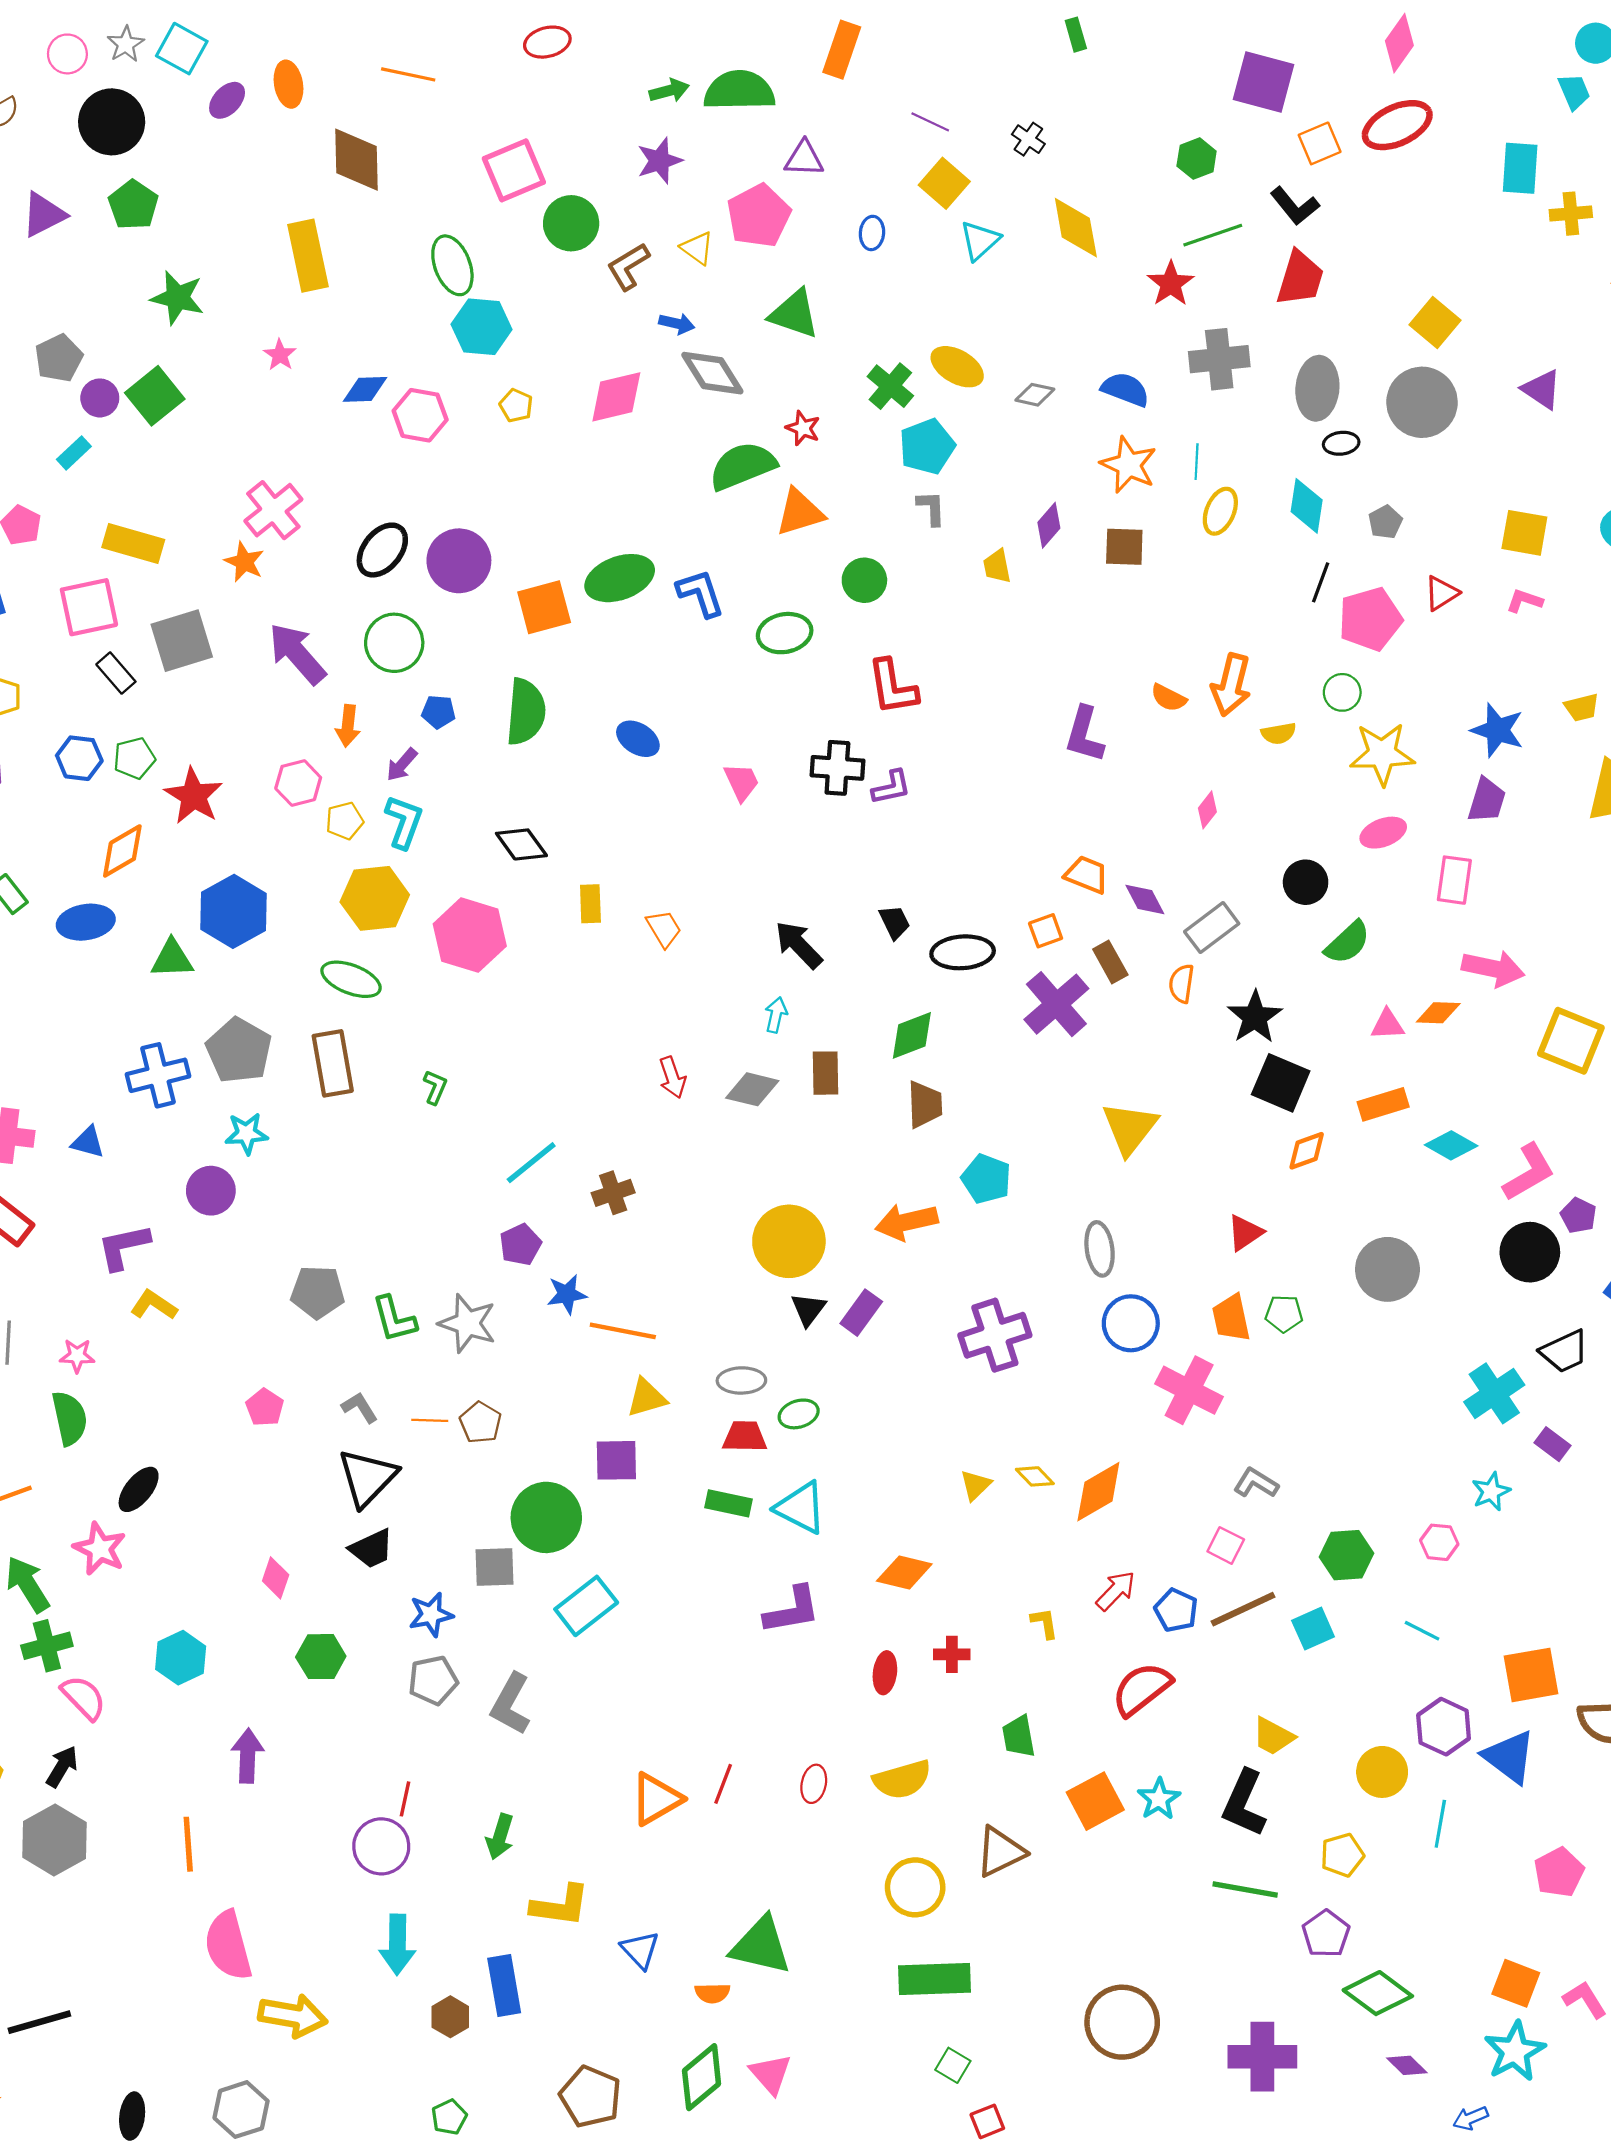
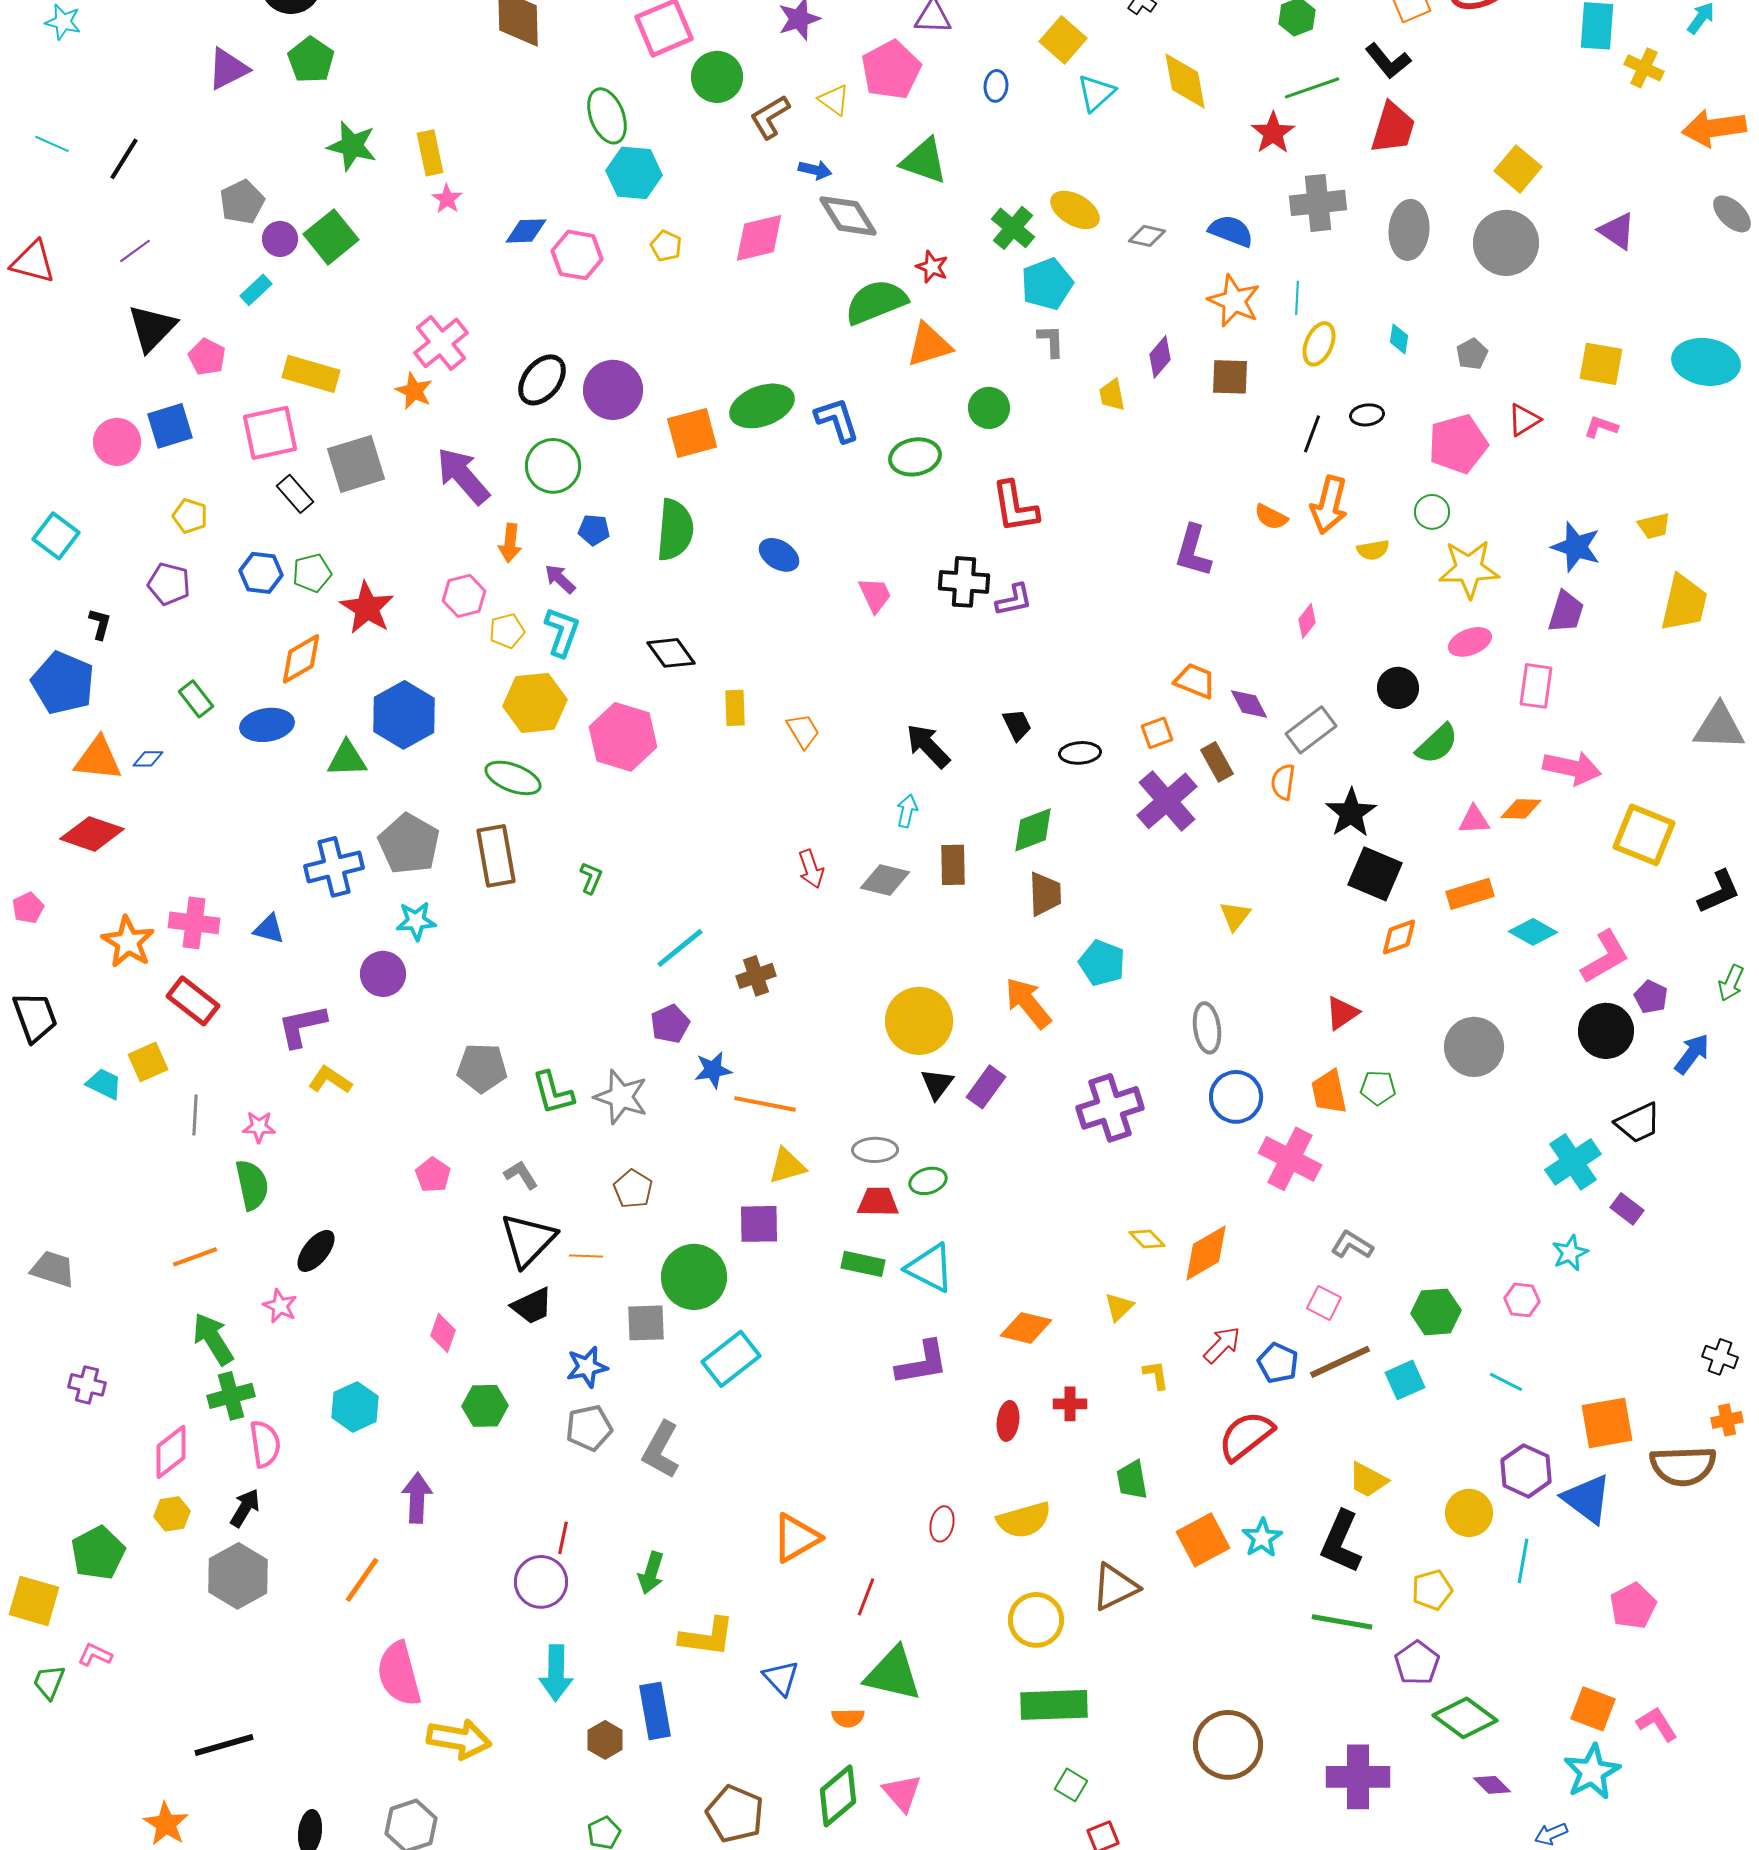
yellow cross: (1571, 214) -> (1644, 68), turned 30
yellow rectangle: (308, 256) -> (430, 153), moved, size x0.7
black ellipse: (1341, 443) -> (1367, 415), moved
cyan diamond: (1307, 506) -> (1399, 339), size x0.6
black line: (1321, 582) -> (1312, 434), moved
purple arrow: (402, 765) -> (560, 579), turned 92
black ellipse: (963, 952) -> (1080, 753), size x0.7
yellow triangle: (1130, 1128) -> (1235, 916), size x0.6
orange arrow: (906, 1222) -> (1028, 1003), turned 64
orange line: (430, 1420) -> (586, 1256), moved
yellow triangle: (976, 1485) -> (1119, 1307), moved
pink star: (100, 1549) -> (280, 1306), size x0.7
pink semicircle: (84, 1698) -> (265, 1444), turned 36
red line: (723, 1784) -> (866, 1597), moved
orange line: (188, 1844) -> (362, 1580), turned 39

